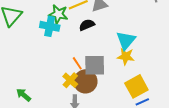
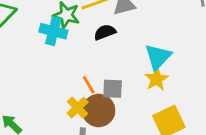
yellow star: (126, 56) -> (156, 79), turned 30
gray square: (95, 65) -> (113, 89), size x0.7

